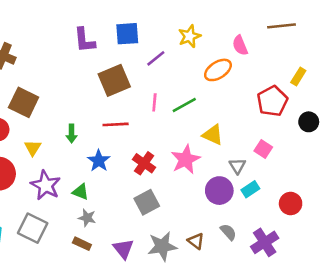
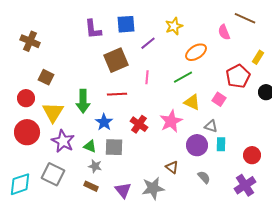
brown line: (281, 26) -> (245, 18), turned 30
pink semicircle: (240, 45) -> (224, 32), moved
brown square: (24, 102) -> (46, 77), size x0.7
green line: (184, 105) -> (183, 77), moved
green arrow: (72, 134) -> (83, 101), size x1.6
yellow triangle: (33, 148) -> (53, 112), size x1.6
pink square: (263, 149) -> (219, 99), moved
gray triangle: (237, 166) -> (211, 126), turned -40
cyan rectangle: (250, 189) -> (221, 144), turned -56
gray square: (147, 202) -> (114, 147), moved, turned 30
brown triangle: (196, 241) -> (172, 167), moved
purple cross: (265, 242) -> (245, 185), moved

